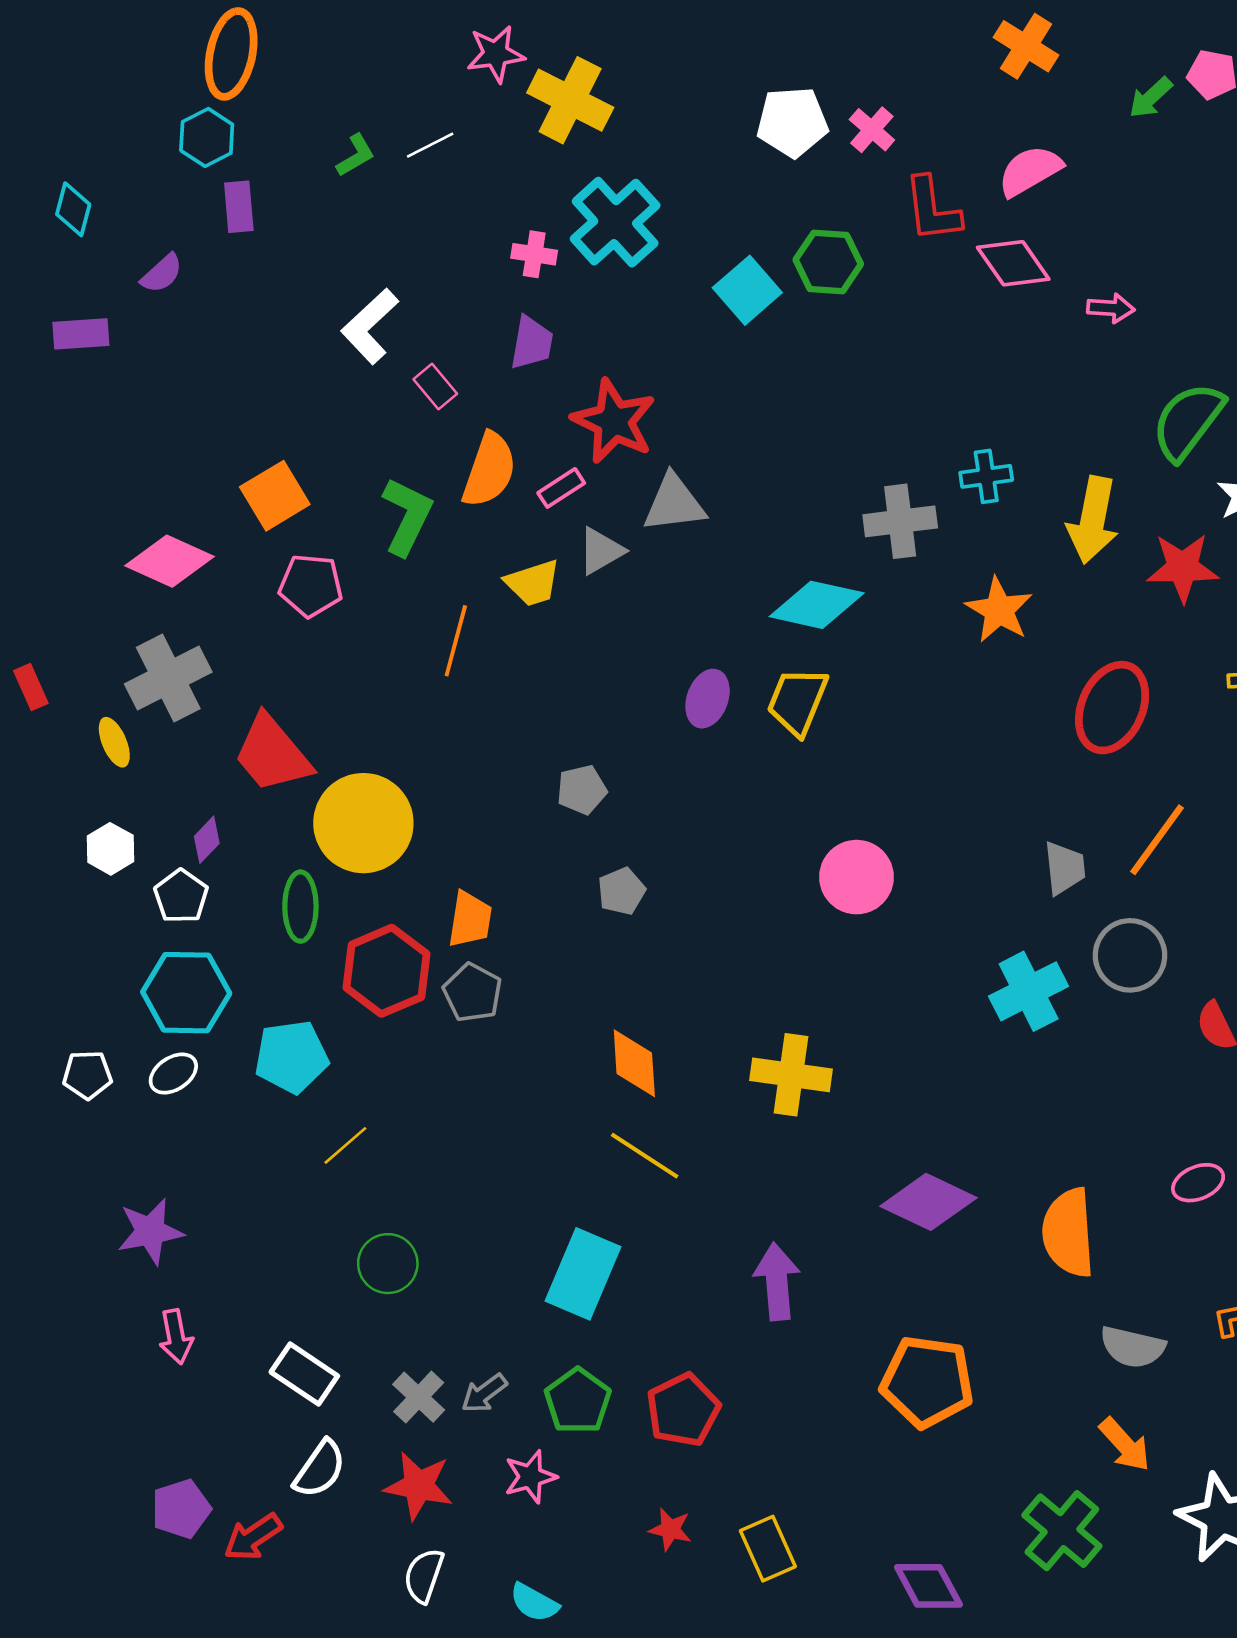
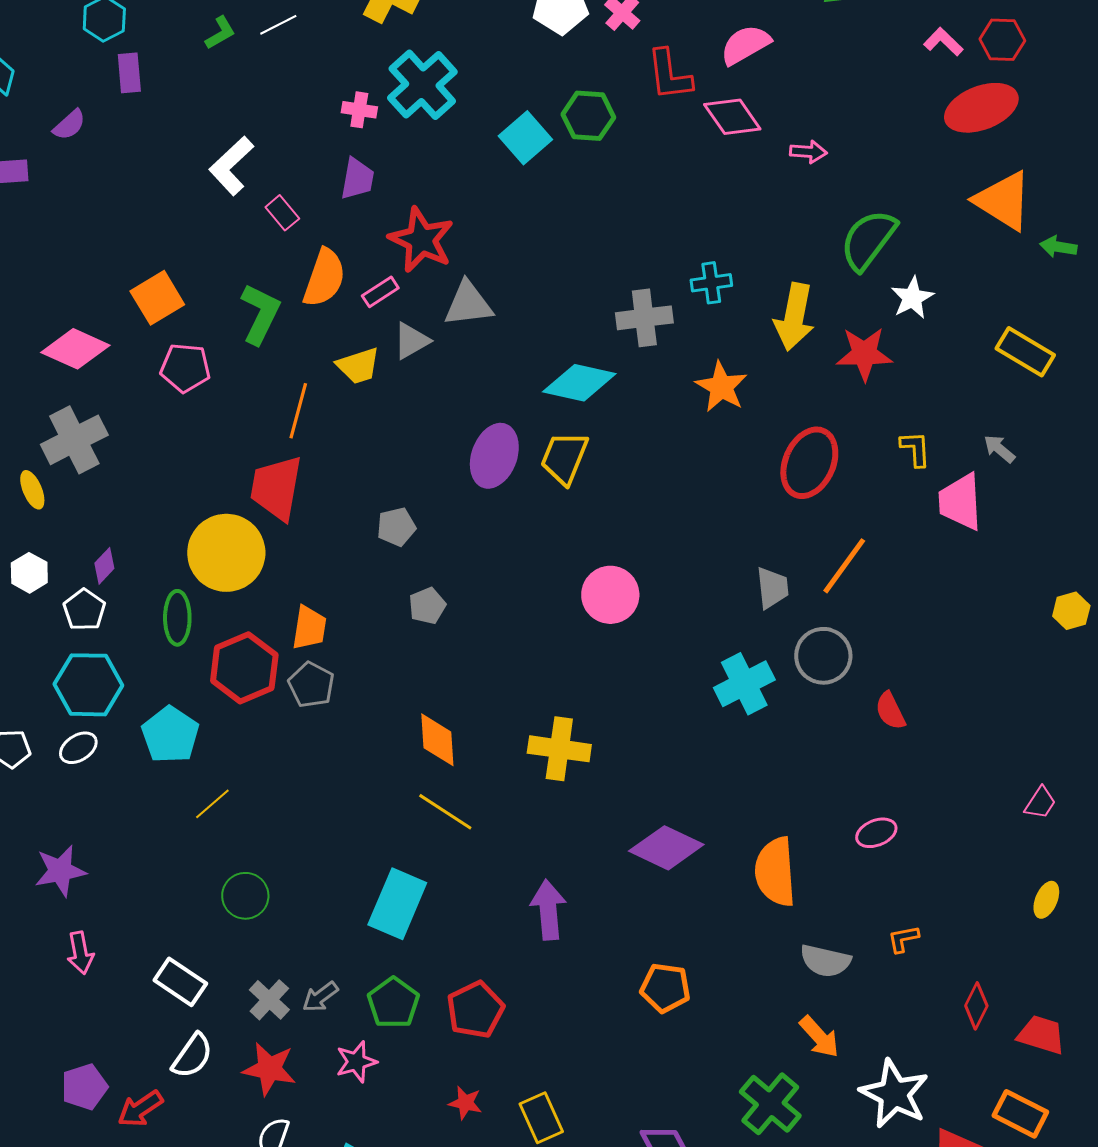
purple ellipse: (708, 699) -> (494, 456), size x1.4
red trapezoid: (272, 754) -> (276, 488), moved, turned 50
cyan pentagon: (291, 1057) -> (170, 735), turned -30
orange pentagon: (927, 1382) -> (665, 988), size x0.7

